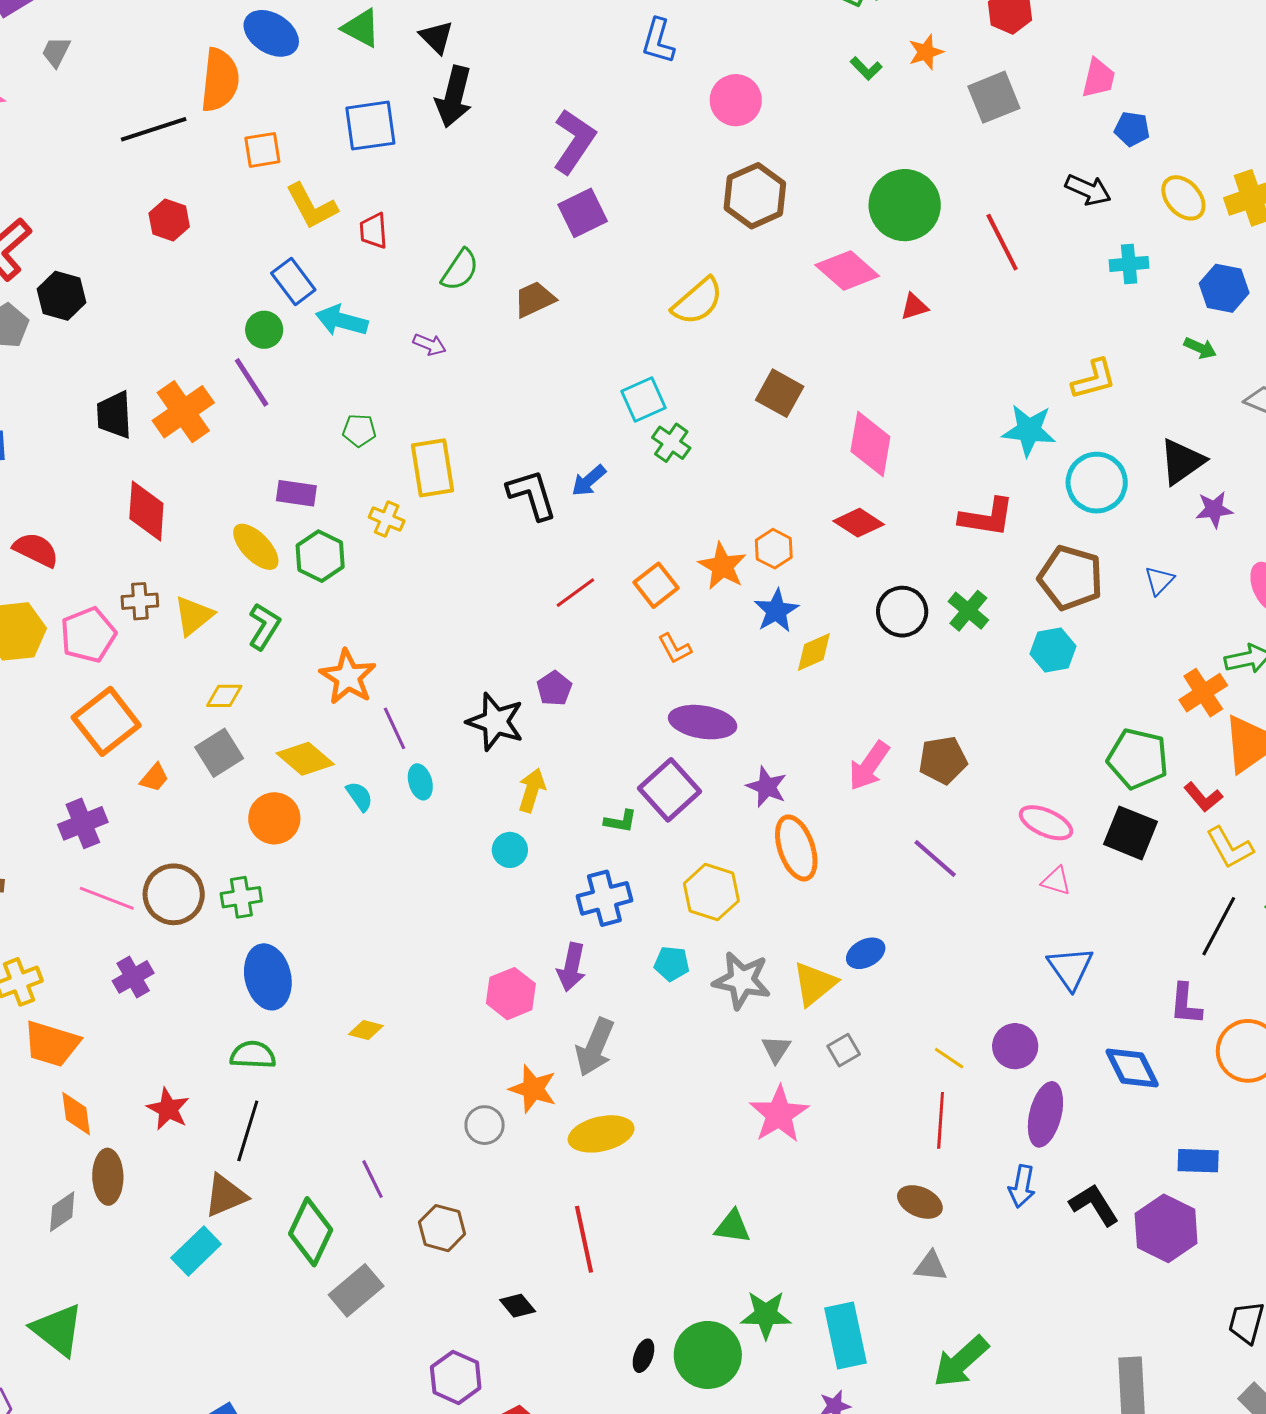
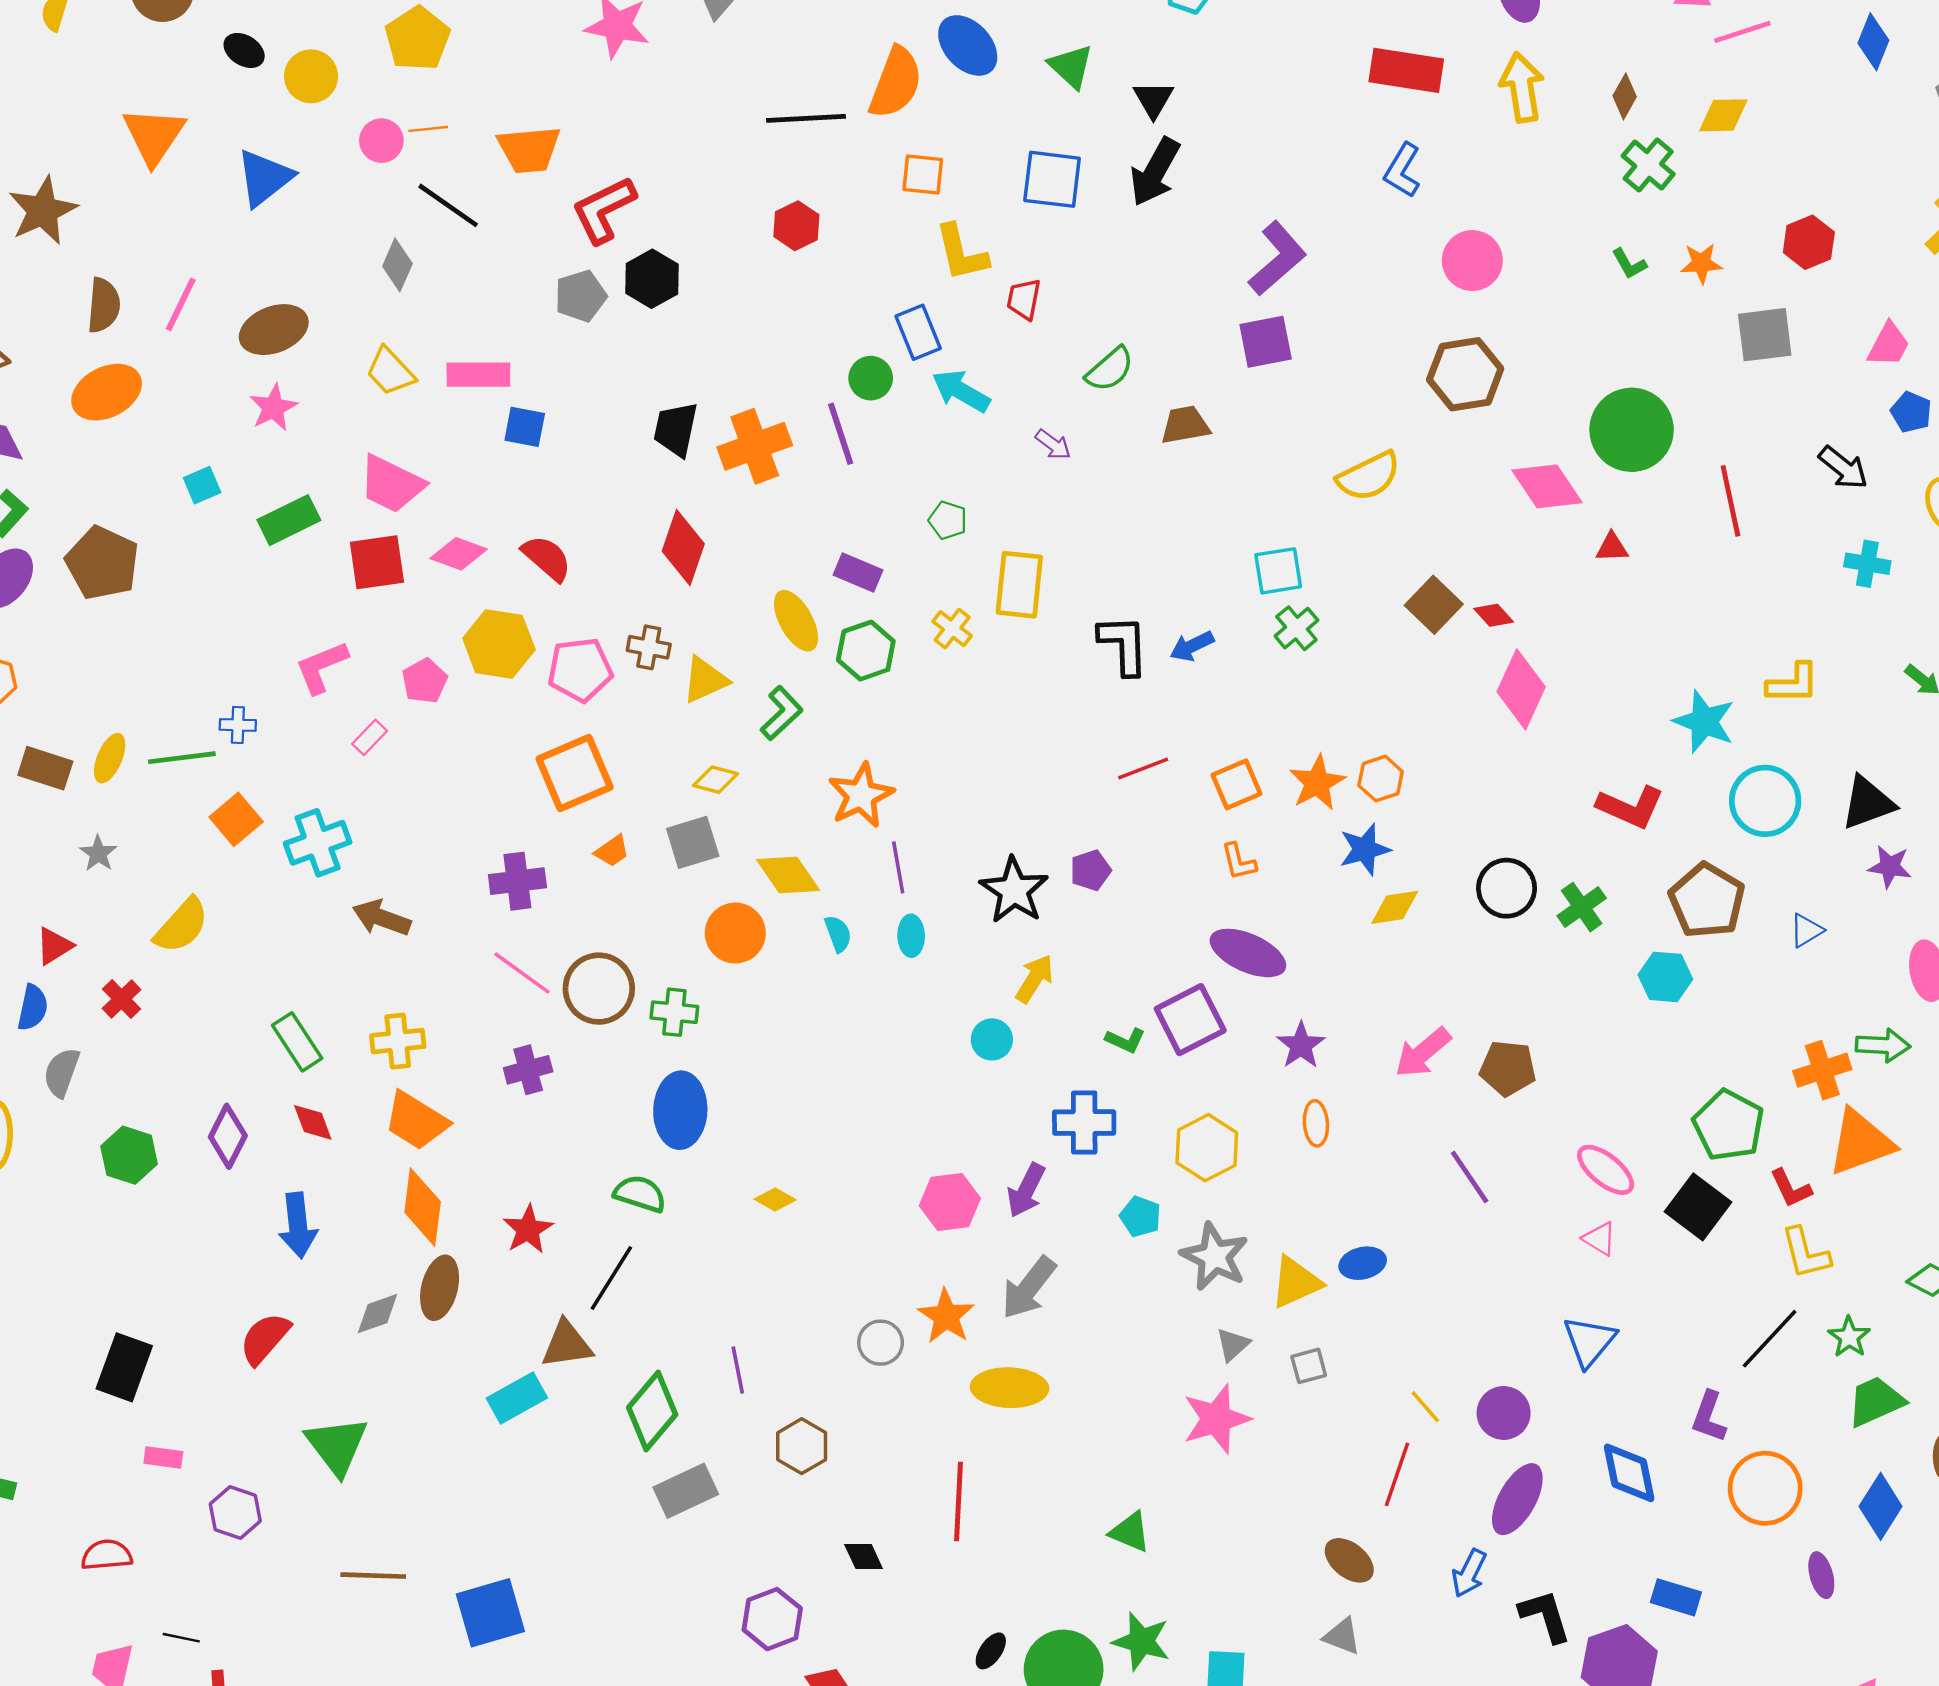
red diamond: (859, 523) -> (1494, 615), moved, size x0.7
orange ellipse: (796, 848) -> (1316, 1123), size x0.6
orange diamond: (76, 1114) -> (423, 1207), size x1.4

